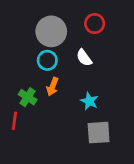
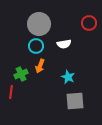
red circle: (95, 24) -> (89, 23), moved
white semicircle: (84, 58) -> (64, 44), turned -64
green cross: (28, 97) -> (21, 74), turned 32

